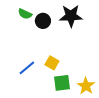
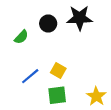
green semicircle: (25, 14) -> (21, 37), moved, turned -72
green square: (62, 83) -> (57, 95), moved

